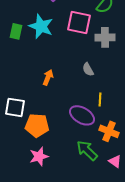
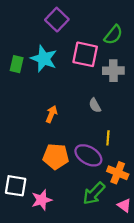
white square: (15, 107) -> (16, 186), moved
orange pentagon: (37, 125) -> (56, 156), moved
green arrow: (87, 150) -> (94, 193), turned -90

